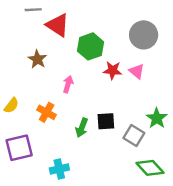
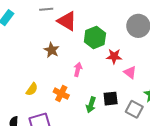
pink triangle: (137, 71) -> (130, 72), moved

